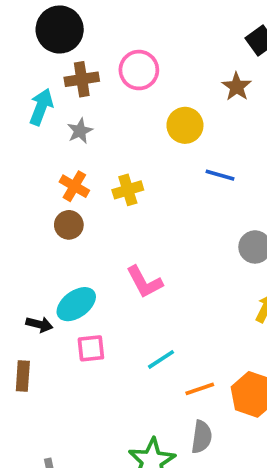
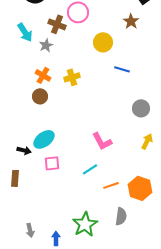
brown cross: (82, 79) -> (57, 24), moved, turned 30
cyan arrow: (41, 107) -> (25, 32), turned 126
pink L-shape: (144, 282) -> (102, 141), moved
gray semicircle: (202, 437) -> (121, 216), moved

